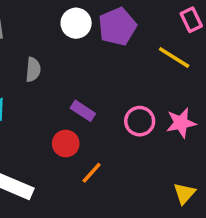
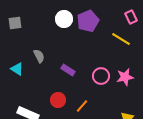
gray semicircle: (33, 70) -> (39, 56), moved, turned -32
red circle: (66, 144) -> (58, 100), moved
orange line: (92, 173) -> (82, 106), moved

